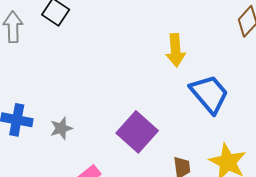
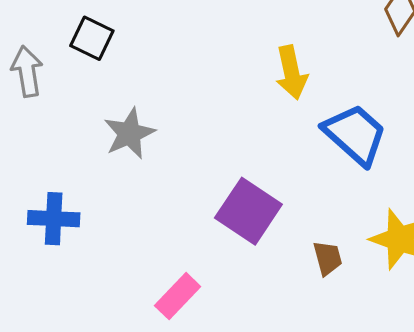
gray star: (61, 128) -> (129, 133), moved, size x1.4

